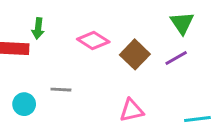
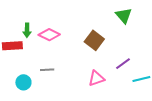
pink diamond: (93, 41) -> (49, 35), moved
purple line: (176, 58) -> (123, 64), moved

